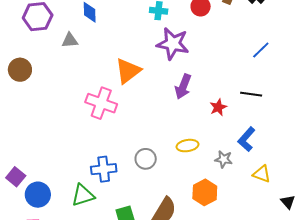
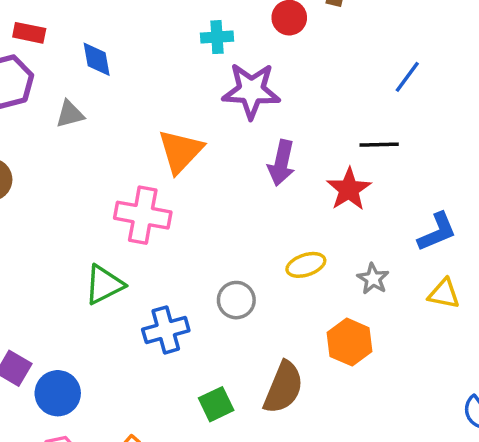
black line: (251, 94) -> (379, 145), moved
red star: (218, 107) -> (349, 189), size x1.4
blue L-shape: (246, 139) -> (437, 232), moved, turned -145
gray star: (224, 159) -> (373, 279), turned 30
green triangle: (83, 195) -> (104, 285), moved

